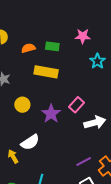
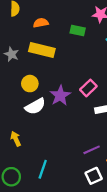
green rectangle: (52, 46) -> (78, 31), moved
yellow rectangle: (46, 72) -> (42, 50), moved
white semicircle: (30, 142) -> (35, 106), moved

